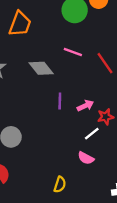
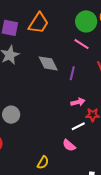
pink line: (73, 52) -> (82, 44), moved
purple line: (60, 101) -> (72, 73), moved

